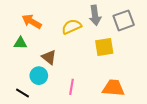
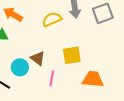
yellow square: (104, 47) -> (72, 55), moved
brown triangle: (49, 57) -> (38, 58), moved

